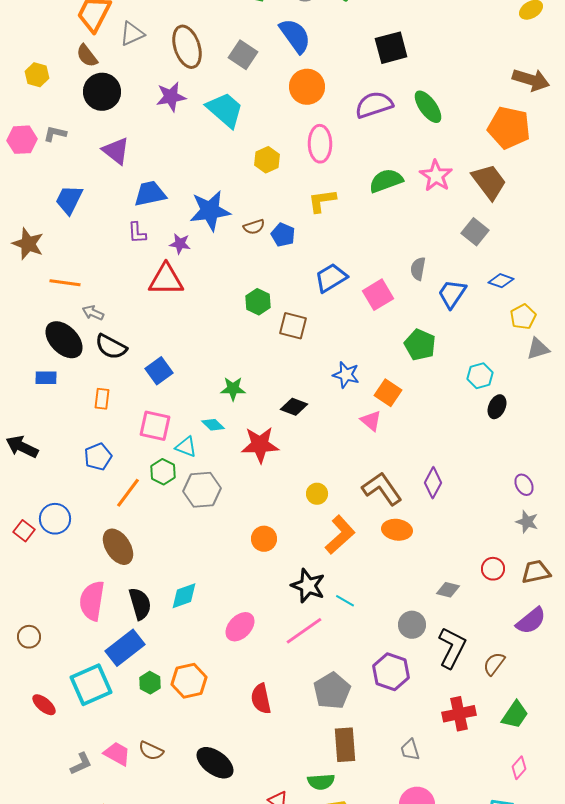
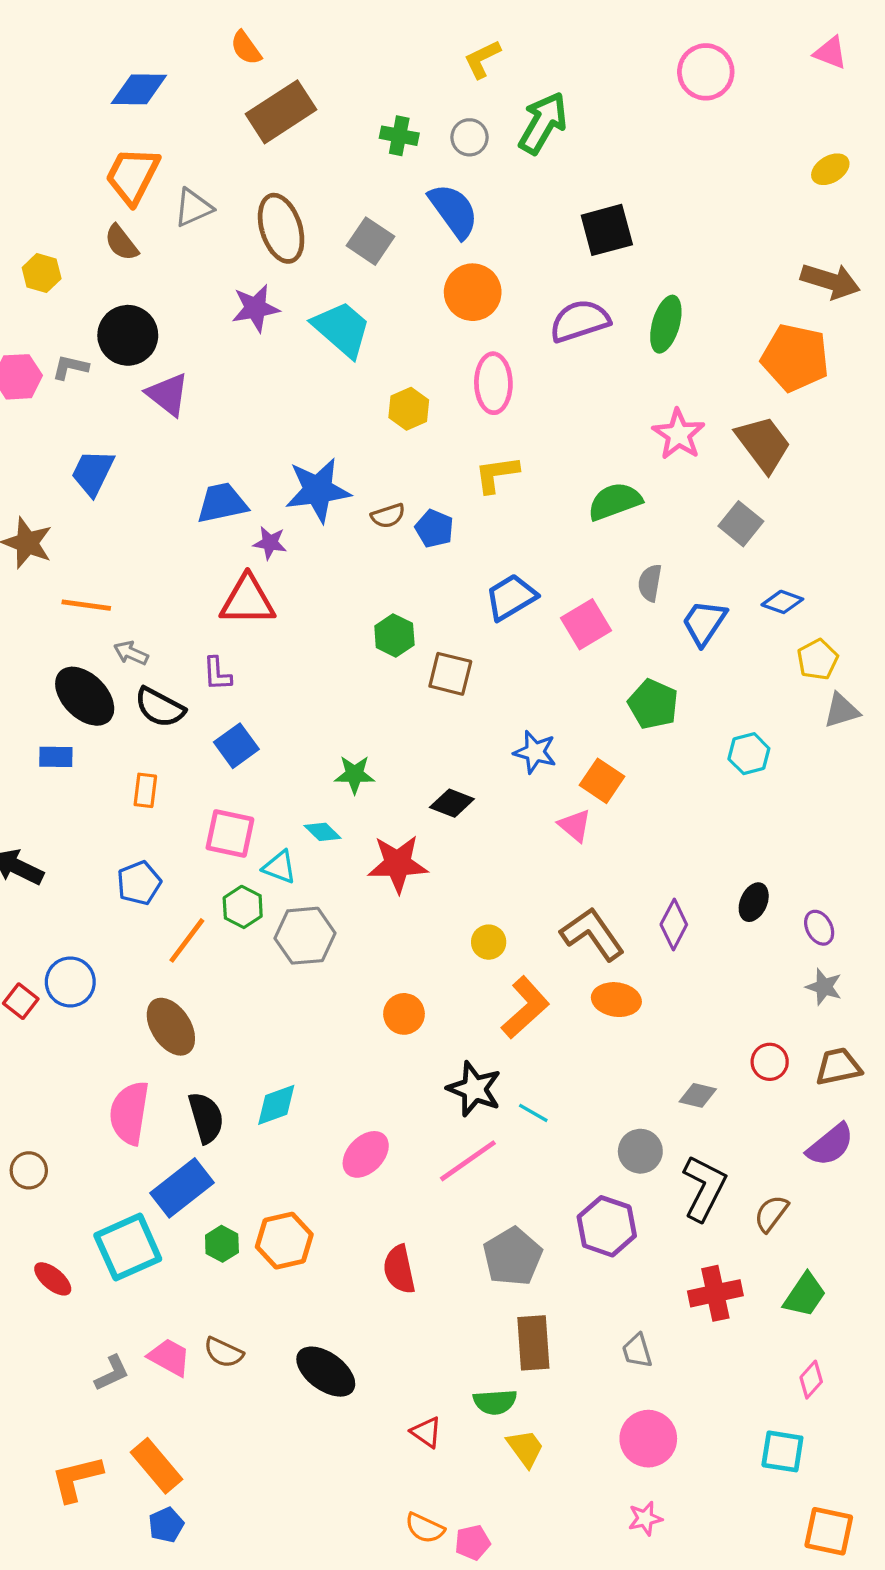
black circle: (102, 92) -> (128, 335), moved
green ellipse: (428, 107) -> (666, 324), turned 52
green semicircle: (386, 181) -> (615, 501), moved
blue trapezoid: (150, 194) -> (222, 503), moved
purple L-shape: (137, 233) -> (217, 674), moved
black ellipse: (497, 407) -> (754, 902), moved

